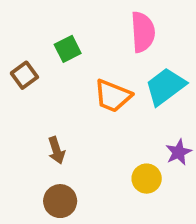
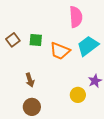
green square: (68, 49) -> (36, 40), moved, turned 32

